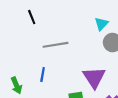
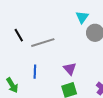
black line: (32, 17) -> (19, 35), moved
purple triangle: (94, 77) -> (70, 69), moved, size x0.6

